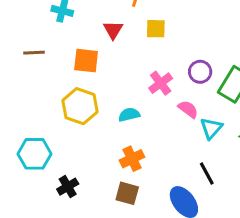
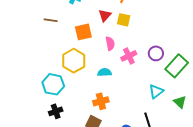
yellow square: (156, 29) -> (124, 20), moved
orange square: (86, 61) -> (83, 32), turned -30
pink semicircle: (188, 109) -> (110, 44), moved, turned 32
cyan hexagon: (34, 154) -> (53, 84), moved

